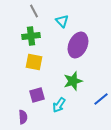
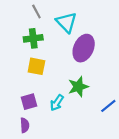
cyan triangle: (62, 21) -> (66, 22), size x1.5
purple square: (37, 95) -> (29, 102), moved
cyan arrow: (59, 105) -> (57, 103), moved

